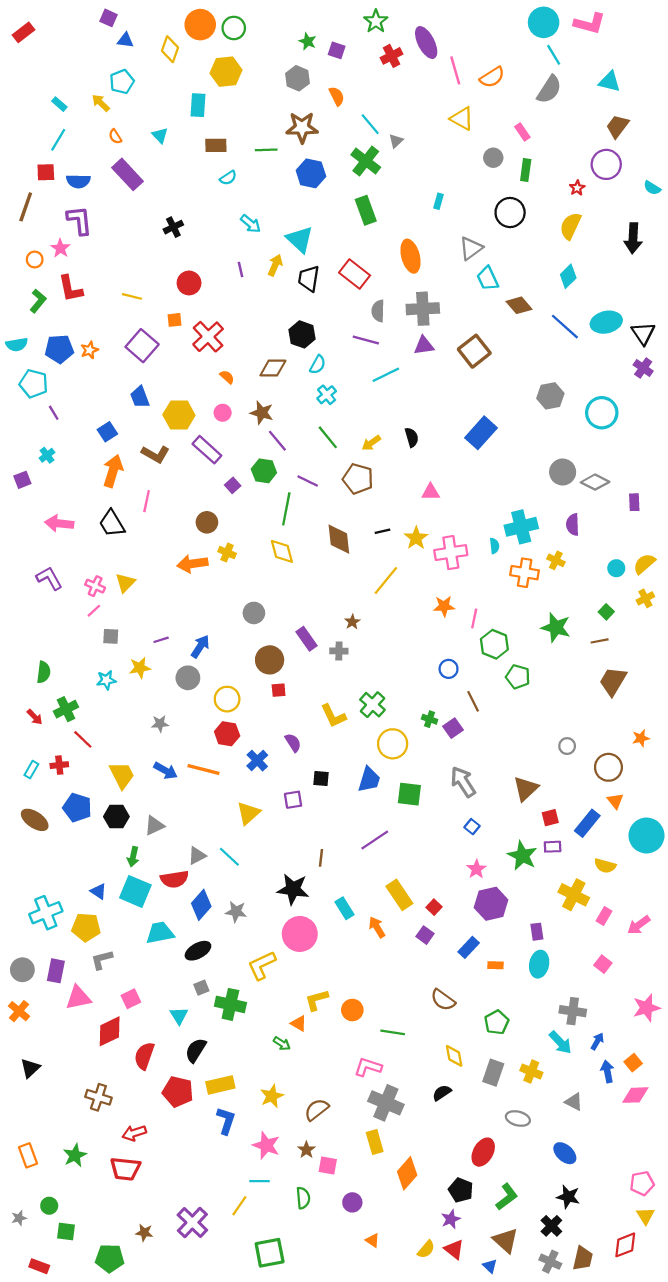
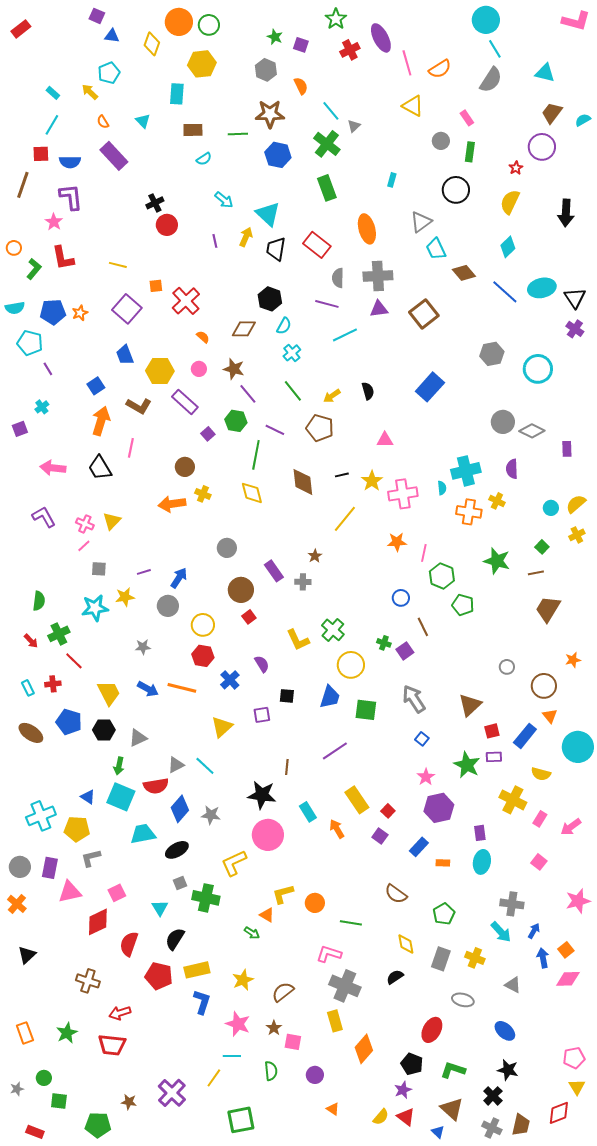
pink L-shape: (589, 23) -> (576, 21), moved
cyan semicircle: (652, 188) -> (583, 120), moved, turned 119
orange circle: (35, 259) -> (14, 248), moved
red circle: (189, 283) -> (167, 225), moved
cyan star: (106, 680) -> (95, 608), size x1.5
red square: (279, 690) -> (249, 617), turned -32
cyan rectangle: (31, 770) -> (28, 688), turned -56
green L-shape: (507, 1197) -> (453, 1070), turned -125

